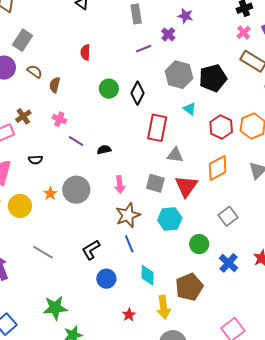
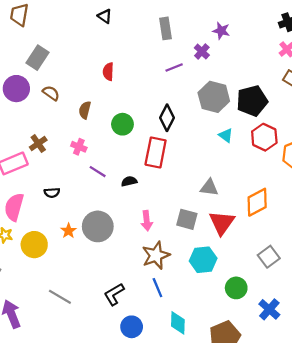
brown semicircle: (55, 85) -> (85, 110), moved
green circle: (109, 89) -> (122, 124), moved
red hexagon: (221, 127) -> (264, 137), moved
red rectangle: (157, 128) -> (156, 152), moved

